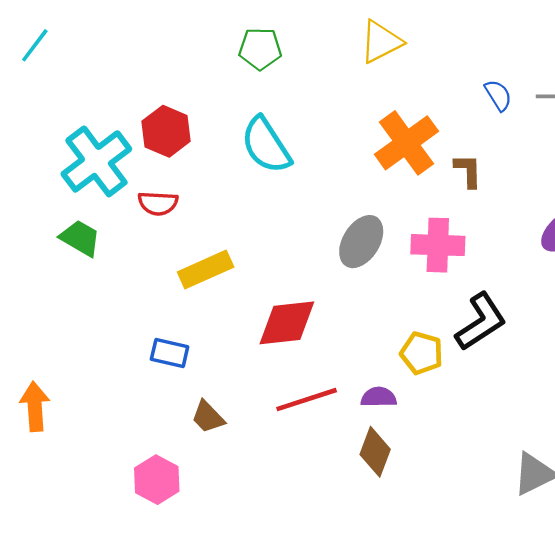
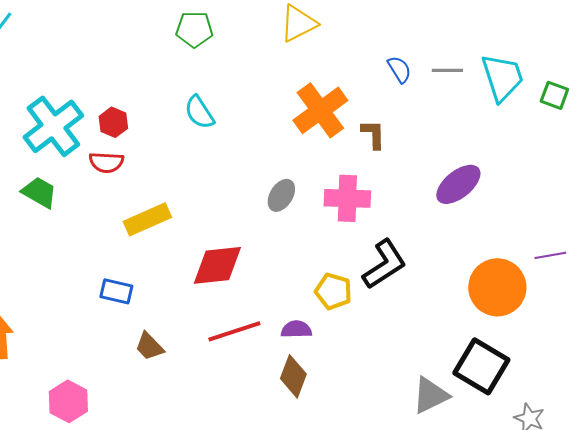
red hexagon: (166, 131) -> (113, 122), moved, size x0.7
cyan semicircle: (266, 145) -> (199, 112), size x0.7
gray ellipse: (361, 242) -> (281, 195), size x0.7
pink hexagon: (157, 480) -> (68, 401), moved

